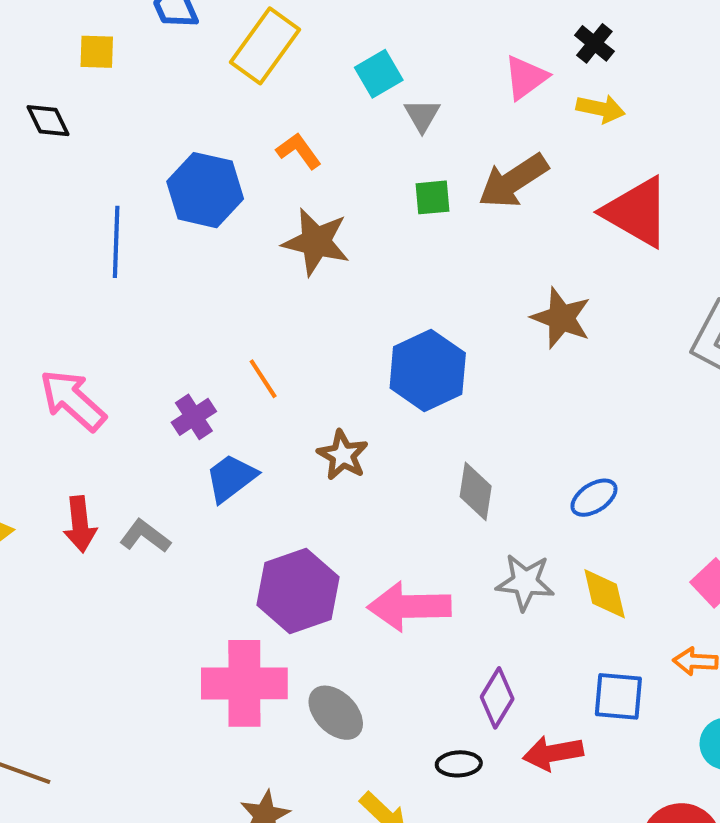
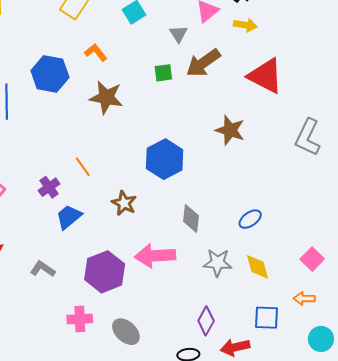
gray triangle: (422, 115) -> (178, 34), moved
gray L-shape: (145, 536) -> (43, 269), moved
pink arrow: (409, 606) -> (155, 256), moved
pink cross: (244, 683) -> (80, 319), size x0.6

